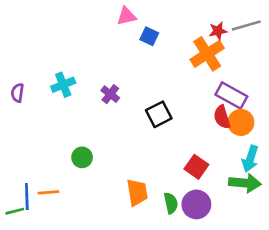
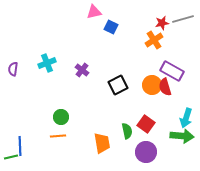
orange cross: (207, 54) -> (154, 40), size x0.7
orange circle: (241, 122) -> (152, 85), moved
orange line: (48, 192) -> (58, 136), moved
green semicircle: (171, 203) -> (127, 131), moved

